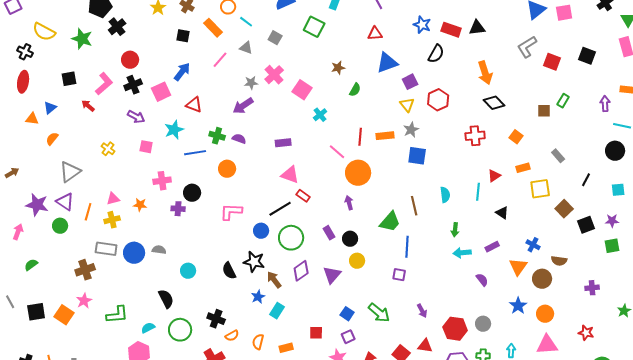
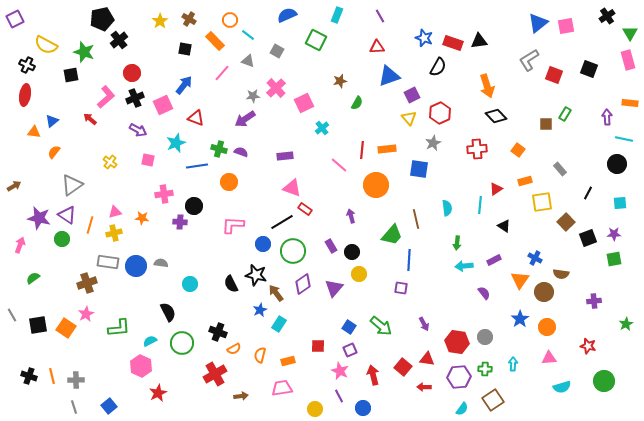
black square: (69, 79) -> (71, 75), moved
pink square: (302, 90) -> (304, 103), turned 30
gray star: (411, 130) -> (433, 143), moved
orange circle: (358, 173) -> (376, 185), moved
pink triangle: (547, 345) -> (549, 358), size x0.7

